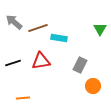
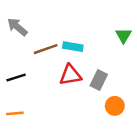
brown line: (38, 28) -> (46, 49), moved
red triangle: (41, 61) -> (70, 75), moved
orange line: (23, 98) -> (15, 113), moved

